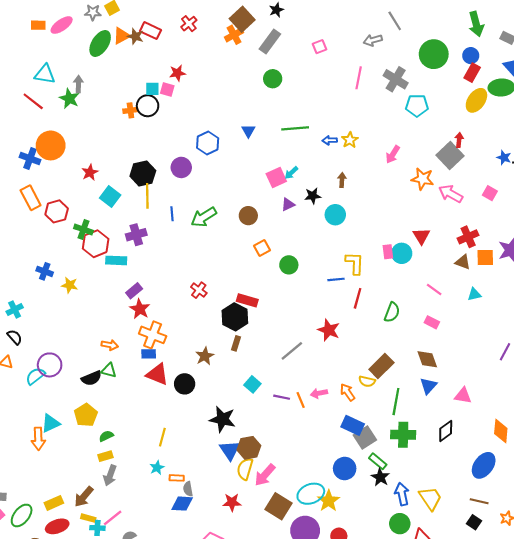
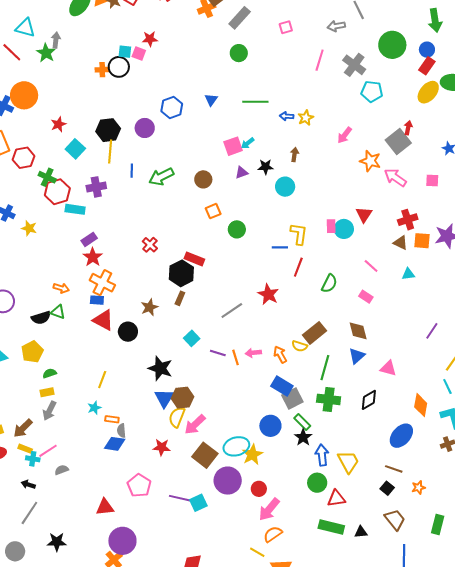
pink square: (490, 193) -> (432, 181), turned -32

